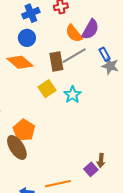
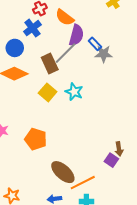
blue cross: (31, 13) -> (32, 28), moved
purple semicircle: (90, 29) -> (76, 35), moved
orange semicircle: (74, 33) -> (65, 17), moved
brown ellipse: (17, 147) -> (63, 172), moved

